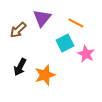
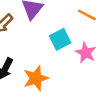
orange line: (76, 23) -> (87, 15), moved

